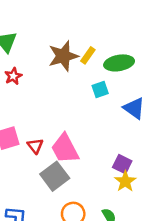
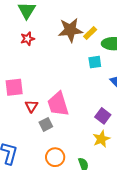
red triangle: (35, 146) -> (31, 106), moved
purple square: (122, 164) -> (103, 116), moved
gray square: (55, 176) -> (46, 124), size x0.6

